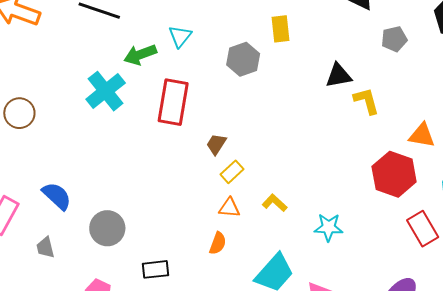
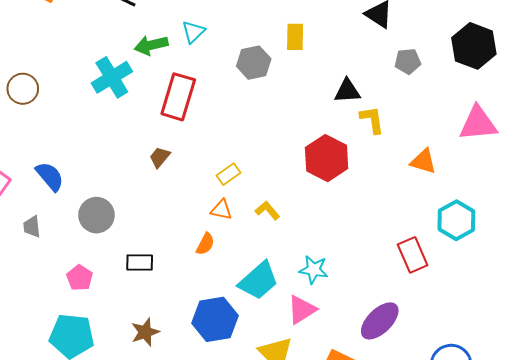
brown trapezoid: (216, 144) -> (160, 157), moved
red hexagon: (394, 174) -> (327, 158), moved
cyan star: (329, 227) -> (314, 270), moved

